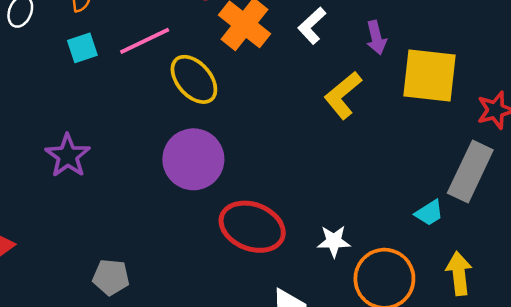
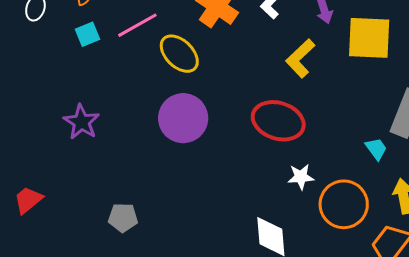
cyan trapezoid: (429, 213) -> (376, 149), turned -90
red ellipse: (252, 227) -> (278, 121), moved

